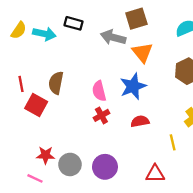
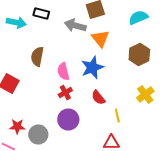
brown semicircle: (56, 83) -> (37, 56), moved
red semicircle: (140, 121) -> (98, 98), turned -119
yellow line: (173, 142) -> (117, 116), moved
purple circle: (105, 167) -> (68, 120), moved

